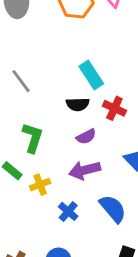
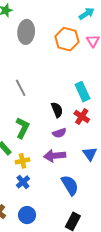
cyan rectangle: (91, 75) -> (82, 92), moved
black semicircle: (78, 104) -> (57, 110), turned -119
blue cross: (68, 211) -> (23, 182), moved

